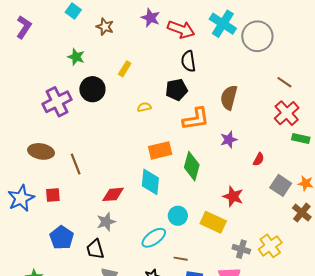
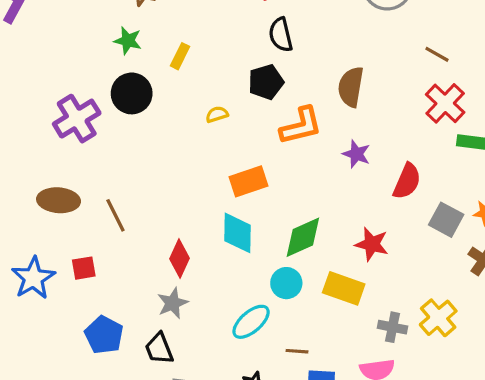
green star: (76, 57) -> (128, 41), moved
purple star: (229, 140) -> (356, 154), turned -30
red semicircle: (259, 159) -> (407, 181), size x1.6
green diamond: (192, 166) -> (303, 237), moved, turned 56
red diamond: (113, 194) -> (180, 259), turned -55

